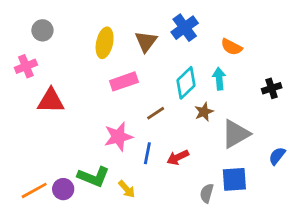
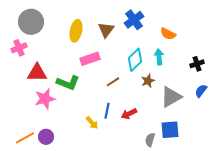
gray circle: (42, 30) -> (31, 22), size x1.6
pink star: (118, 137) -> (45, 99), moved
blue semicircle: (277, 156) -> (201, 91), moved
green L-shape: (94, 177) -> (68, 83), moved
yellow arrow: (127, 189) -> (92, 123), moved

